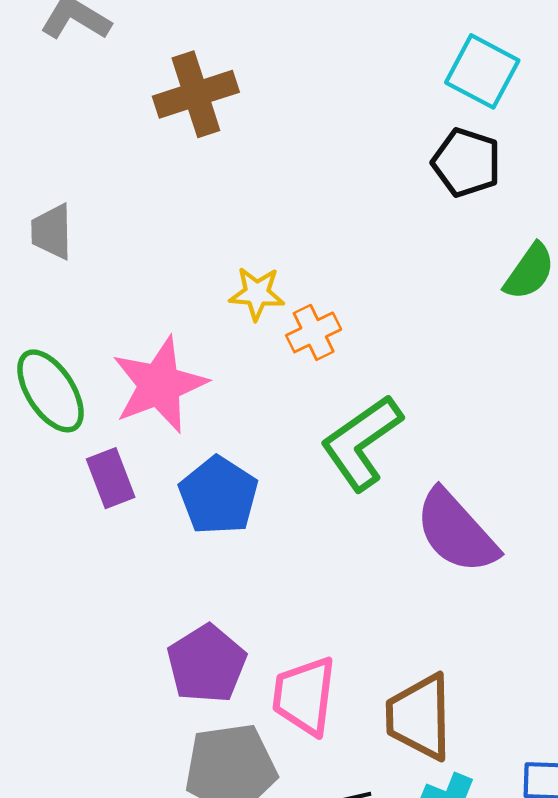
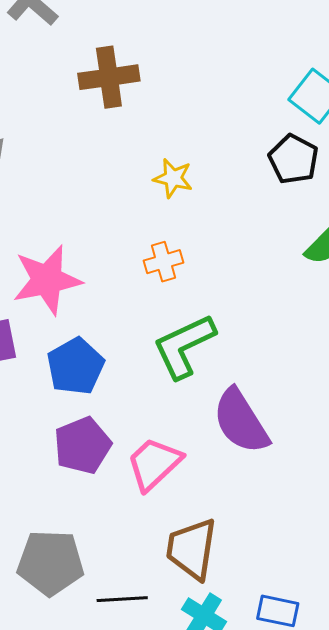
yellow star: (257, 293) -> (173, 178), moved
purple pentagon: (207, 664) -> (83, 445), moved
pink trapezoid: (304, 696) -> (154, 464), moved, turned 30

